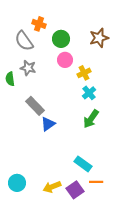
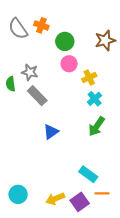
gray semicircle: (24, 41) -> (18, 29), moved
gray rectangle: (35, 106) -> (37, 96), moved

